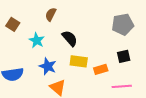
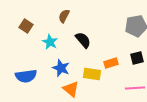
yellow rectangle: (79, 61) -> (92, 74), moved
orange rectangle: (101, 69) -> (111, 63), moved

